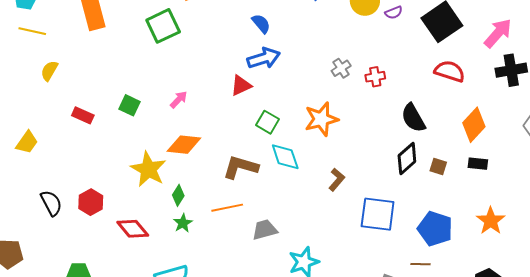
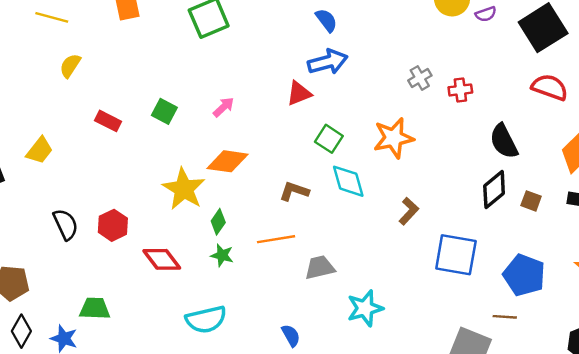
brown L-shape: (240, 167) -> (294, 191), size x0.7
green star: (183, 223) -> (222, 255), turned -30

